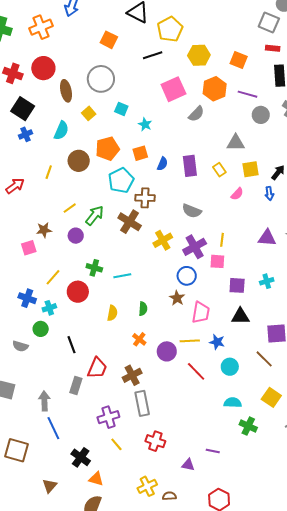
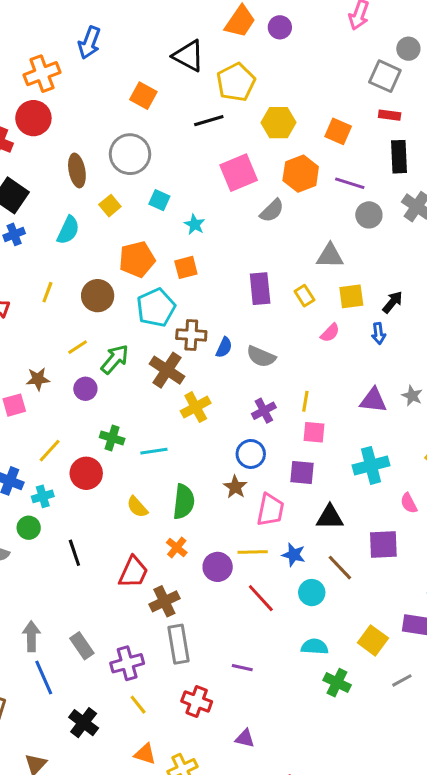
red circle: (43, 68) -> (33, 118), moved
brown circle: (79, 161) -> (98, 296), moved
blue semicircle: (162, 164) -> (224, 347), moved
yellow cross: (163, 240) -> (196, 407), moved
purple cross: (195, 247) -> (264, 411), size x0.7
pink square: (217, 261) -> (314, 432), moved
cyan cross: (267, 281) -> (371, 465), size x1.6
purple square: (237, 285) -> (302, 473), moved
green semicircle: (143, 309) -> (184, 502), size x1.6
yellow semicircle: (112, 313) -> (137, 507), turned 126
brown line: (264, 359) -> (340, 568), moved
red trapezoid: (97, 368) -> (133, 572), moved
gray rectangle: (76, 385) -> (82, 646), moved, turned -54
purple line: (213, 451) -> (242, 668), moved
orange triangle: (96, 479) -> (145, 754), moved

